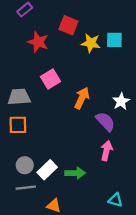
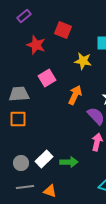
yellow star: (91, 43) -> (83, 61), moved
gray circle: (25, 165) -> (21, 163), moved
gray line: (26, 188) -> (25, 187), moved

